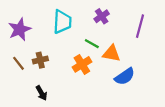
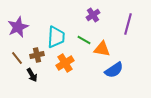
cyan trapezoid: (62, 22) -> (56, 37), moved
orange cross: (82, 64) -> (65, 63), moved
black arrow: (41, 93) -> (32, 75), moved

